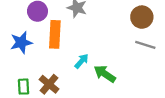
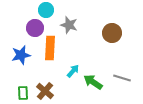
brown circle: (142, 17) -> (112, 33), moved
gray line: (145, 45) -> (122, 78), moved

